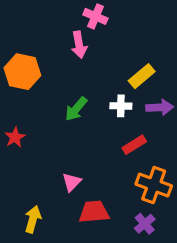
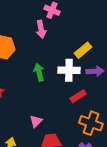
white cross: (121, 106) -> (69, 70), size x1.5
green arrow: (76, 109) -> (39, 72), turned 126

